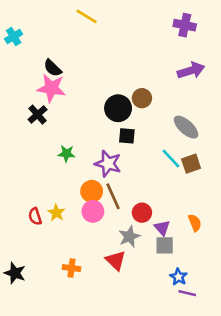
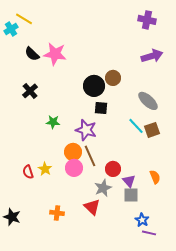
yellow line: (87, 16) -> (24, 19), moved
black semicircle: (53, 68) -> (32, 54), moved
pink star: (51, 88) -> (55, 54), moved

